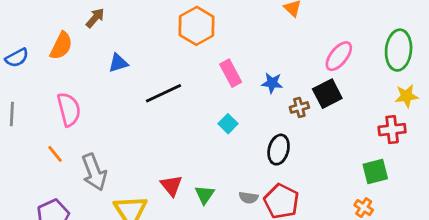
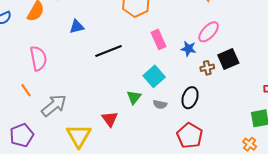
pink ellipse: (339, 56) -> (209, 32), moved
cyan square: (228, 124) -> (154, 76), size x1.5
gray arrow: (94, 172) -> (54, 105), turned -112
green triangle: (205, 195) -> (134, 97), moved
gray semicircle: (248, 198) -> (160, 104), moved

